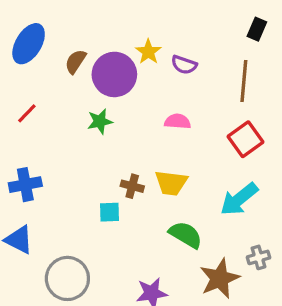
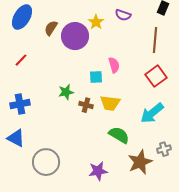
purple semicircle: (184, 65) -> (123, 15), moved
green star: (100, 121) -> (66, 92), moved
pink semicircle: (178, 121) -> (114, 65), turned 70
cyan square: (110, 212) -> (96, 77), moved

